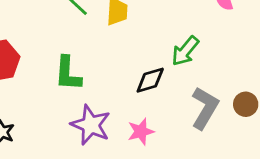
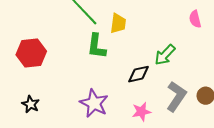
green L-shape: (68, 73) -> (96, 46), moved
pink star: (141, 131) -> (141, 112), moved

